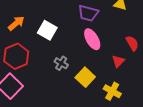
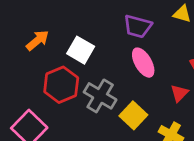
red hexagon: (16, 56) -> (61, 85), moved
gray cross: (61, 63) -> (100, 96), size x1.6

